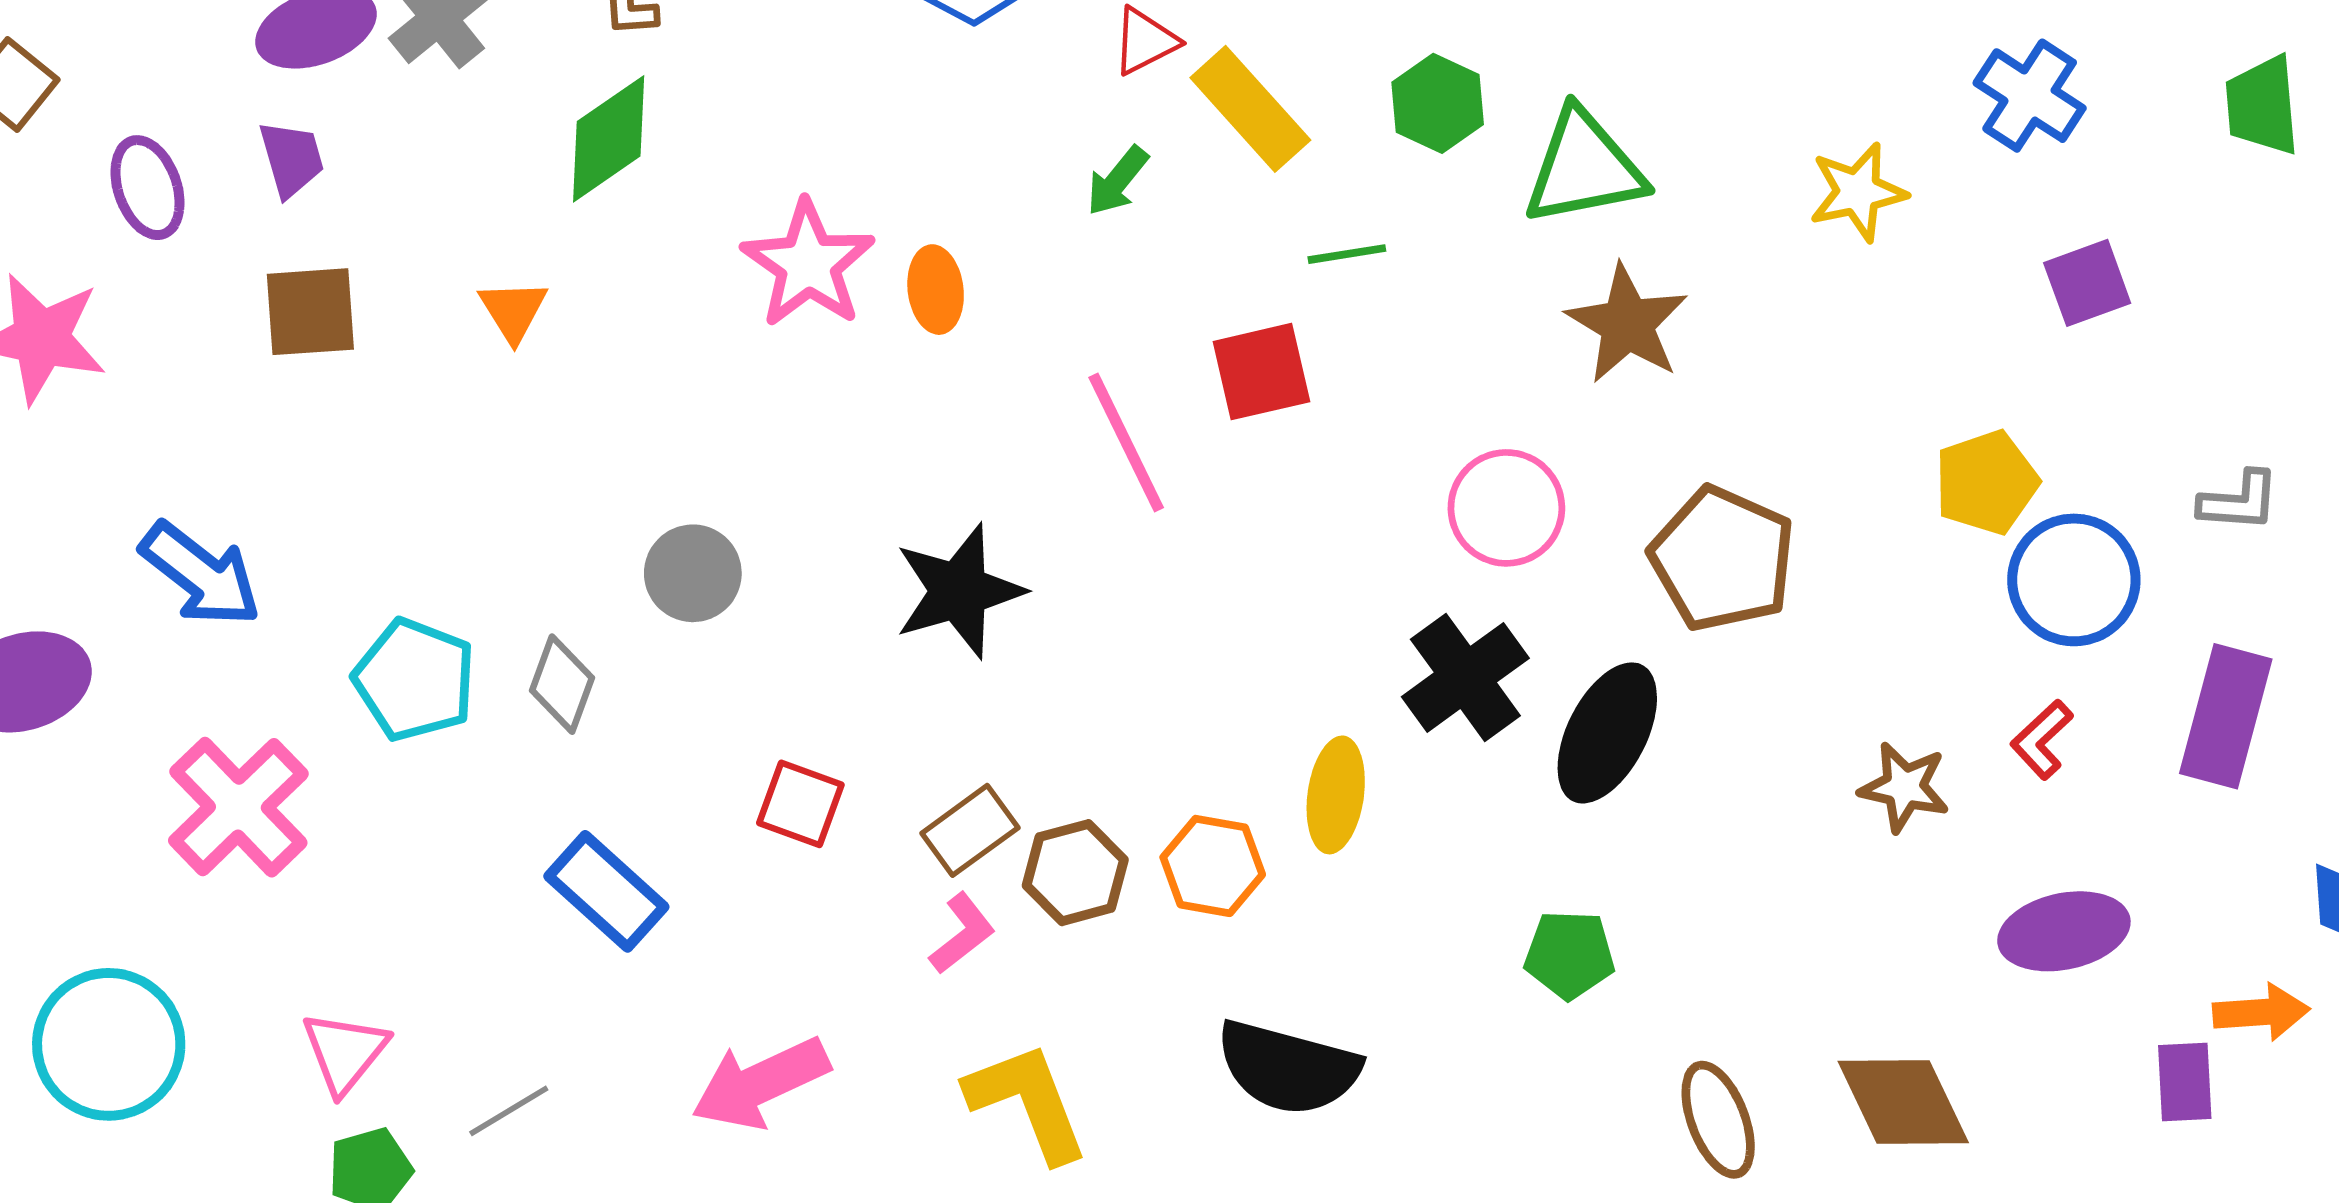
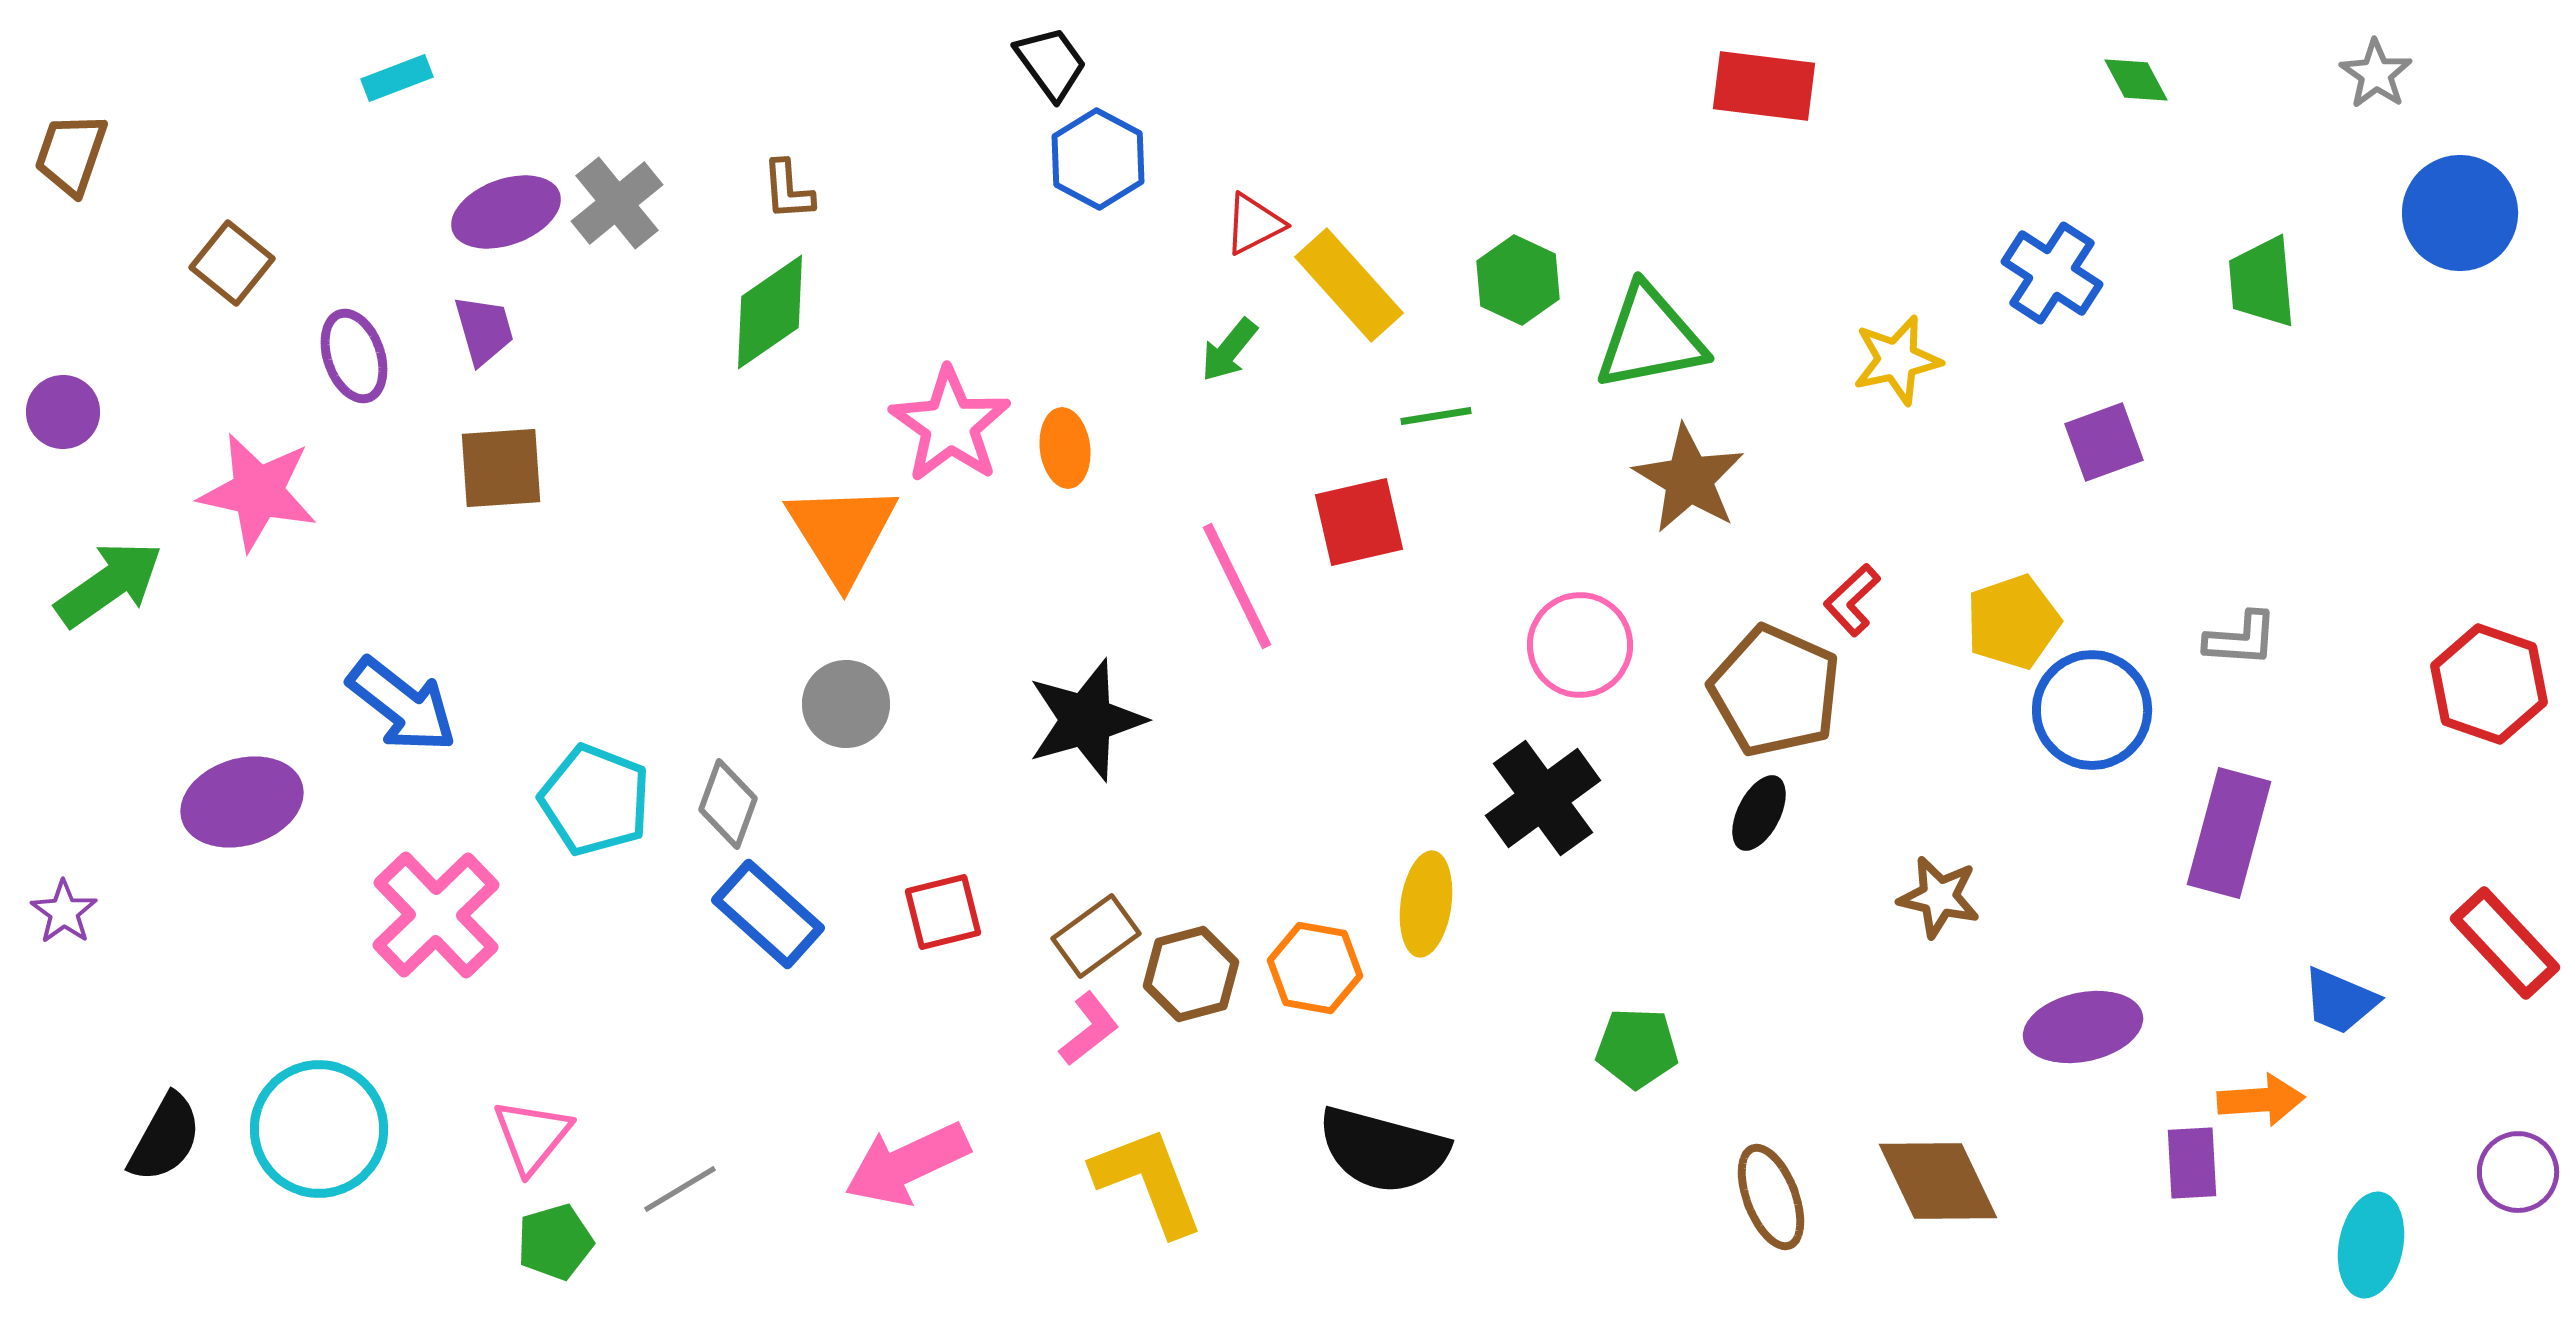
orange triangle: (513, 311) -> (842, 533), moved, size x1.8
black ellipse: (1607, 733) -> (1759, 813), moved, size x0.6
red L-shape: (2042, 740) -> (1852, 600), moved
red square: (800, 804) -> (943, 912), turned -34
blue rectangle: (606, 891) -> (768, 914), moved

